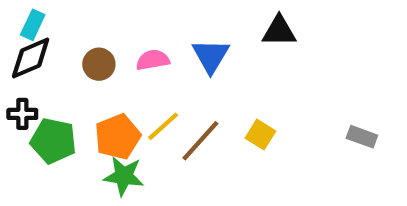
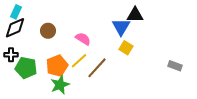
blue triangle: (211, 56) -> (121, 27), moved
pink semicircle: (153, 60) -> (83, 39), moved, turned 42
yellow square: (260, 135) -> (126, 48), moved
green star: (124, 176) -> (60, 85), turned -30

